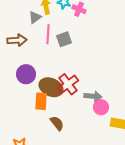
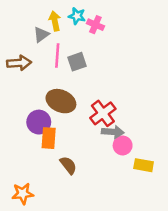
purple circle: (26, 74) -> (39, 122), moved
red cross: (68, 84) -> (103, 113), moved
brown ellipse: (51, 87) -> (61, 101), moved

